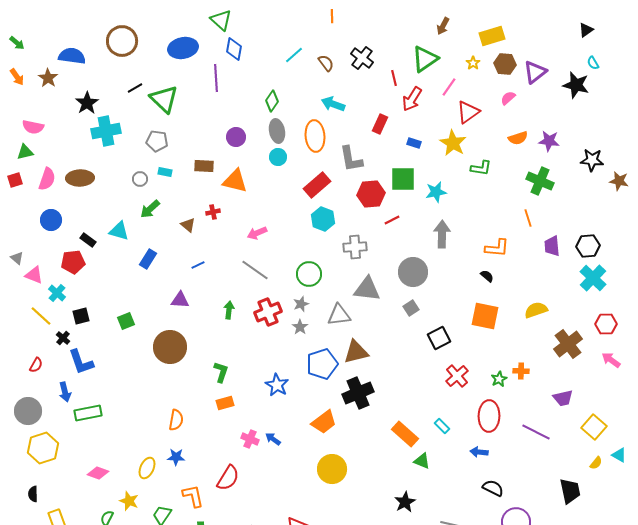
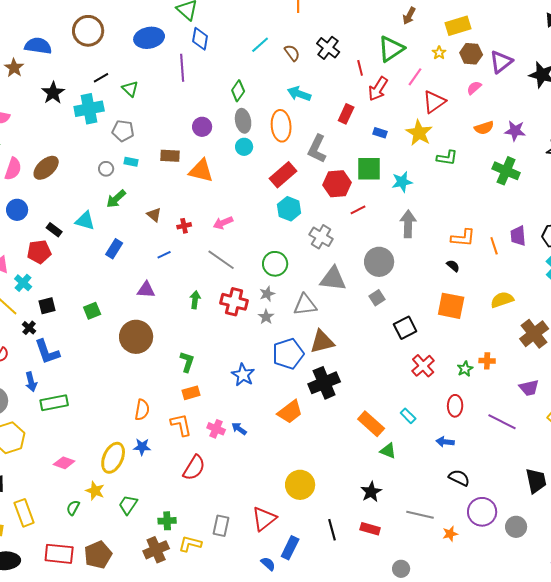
green triangle: (164, 99) -> (130, 89), size x0.6
cyan cross: (106, 131) -> (89, 109), moved
gray L-shape: (351, 159) -> (317, 149), turned 36
brown ellipse: (80, 178) -> (46, 168), turned -40
red cross: (213, 212) -> (184, 226), moved
orange line: (528, 218) -> (494, 246), moved
gray cross: (355, 247) -> (321, 237), turned 35
red cross: (268, 312) -> (234, 302), turned 36
red ellipse: (489, 416) -> (455, 406), size x0.7
yellow ellipse: (147, 468) -> (113, 458), size x1.4
yellow circle: (332, 469) -> (300, 485), moved
orange L-shape: (193, 496) -> (181, 425), moved

